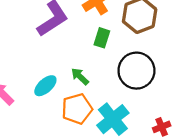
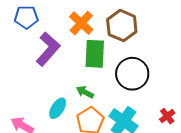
green rectangle: (102, 38) -> (95, 54), size x1.6

